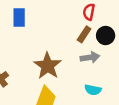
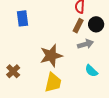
brown star: (48, 66) -> (51, 56), turned 30
cyan semicircle: (93, 90) -> (91, 71), turned 40

